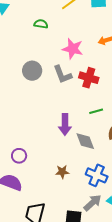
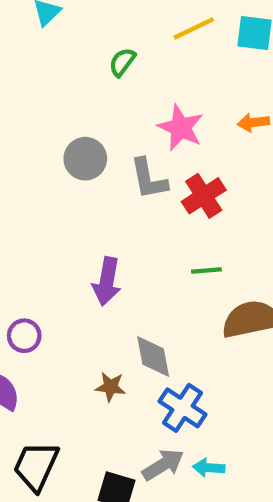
green semicircle: (41, 24) -> (122, 62), turned -72
red cross: (89, 78) -> (204, 196), turned 30
purple arrow: (65, 124) -> (107, 281), moved
gray diamond: (85, 141) -> (153, 356), moved

